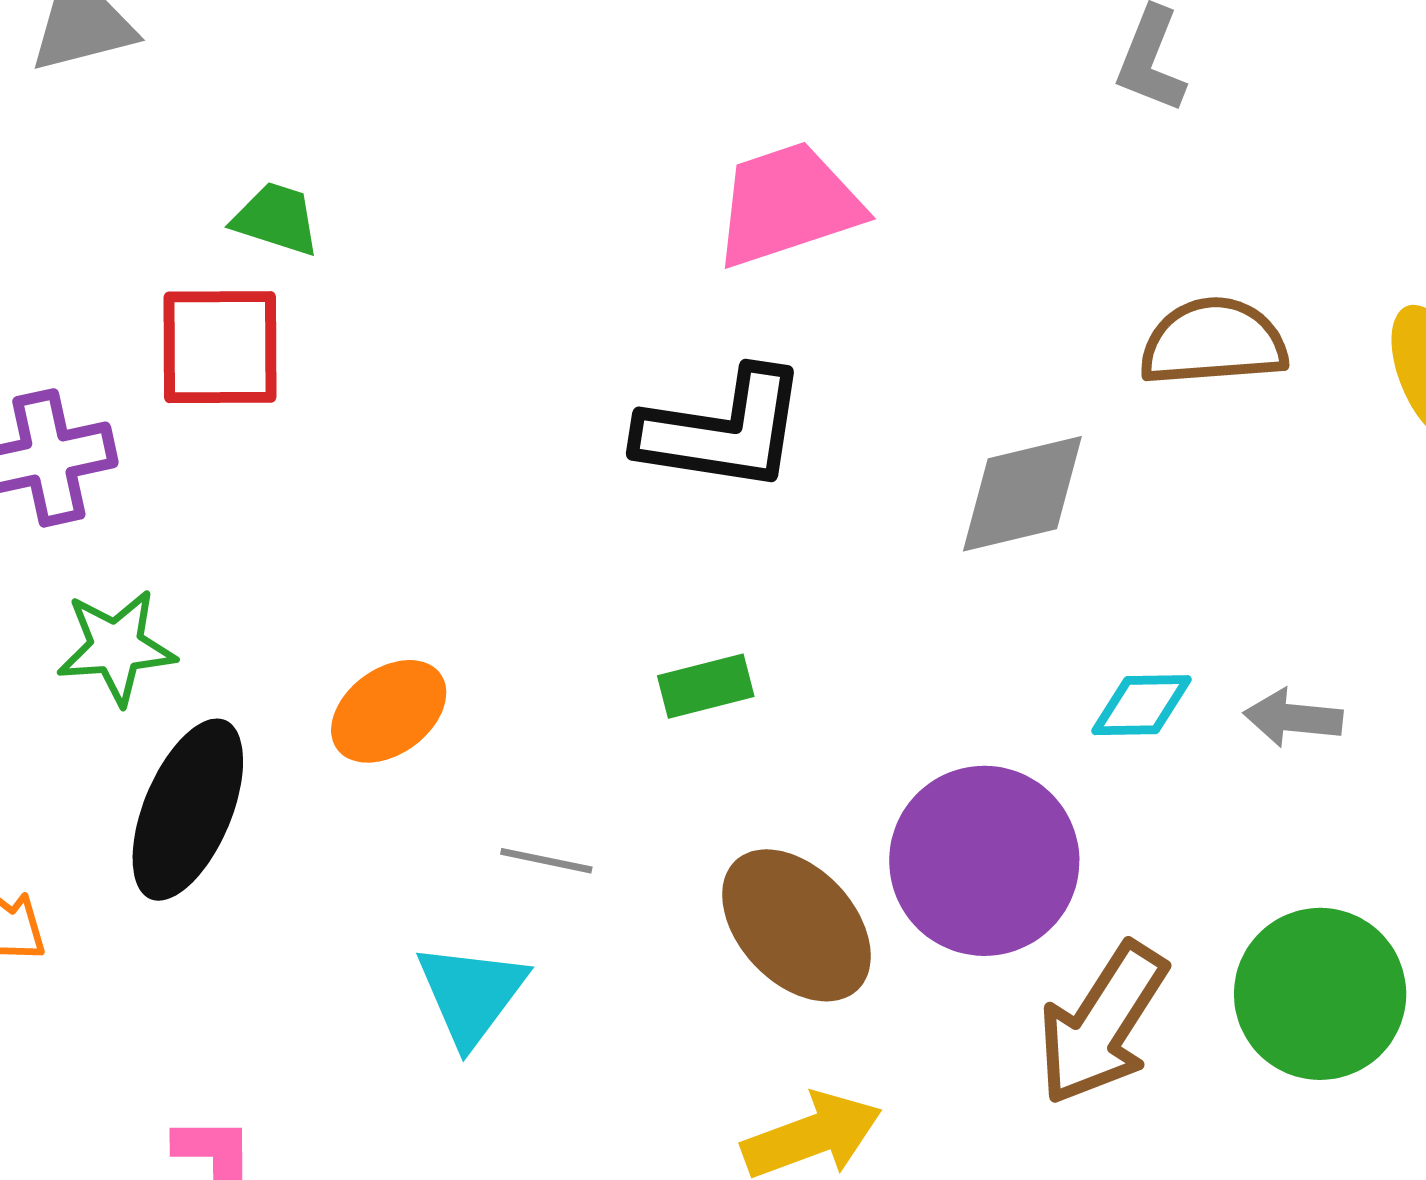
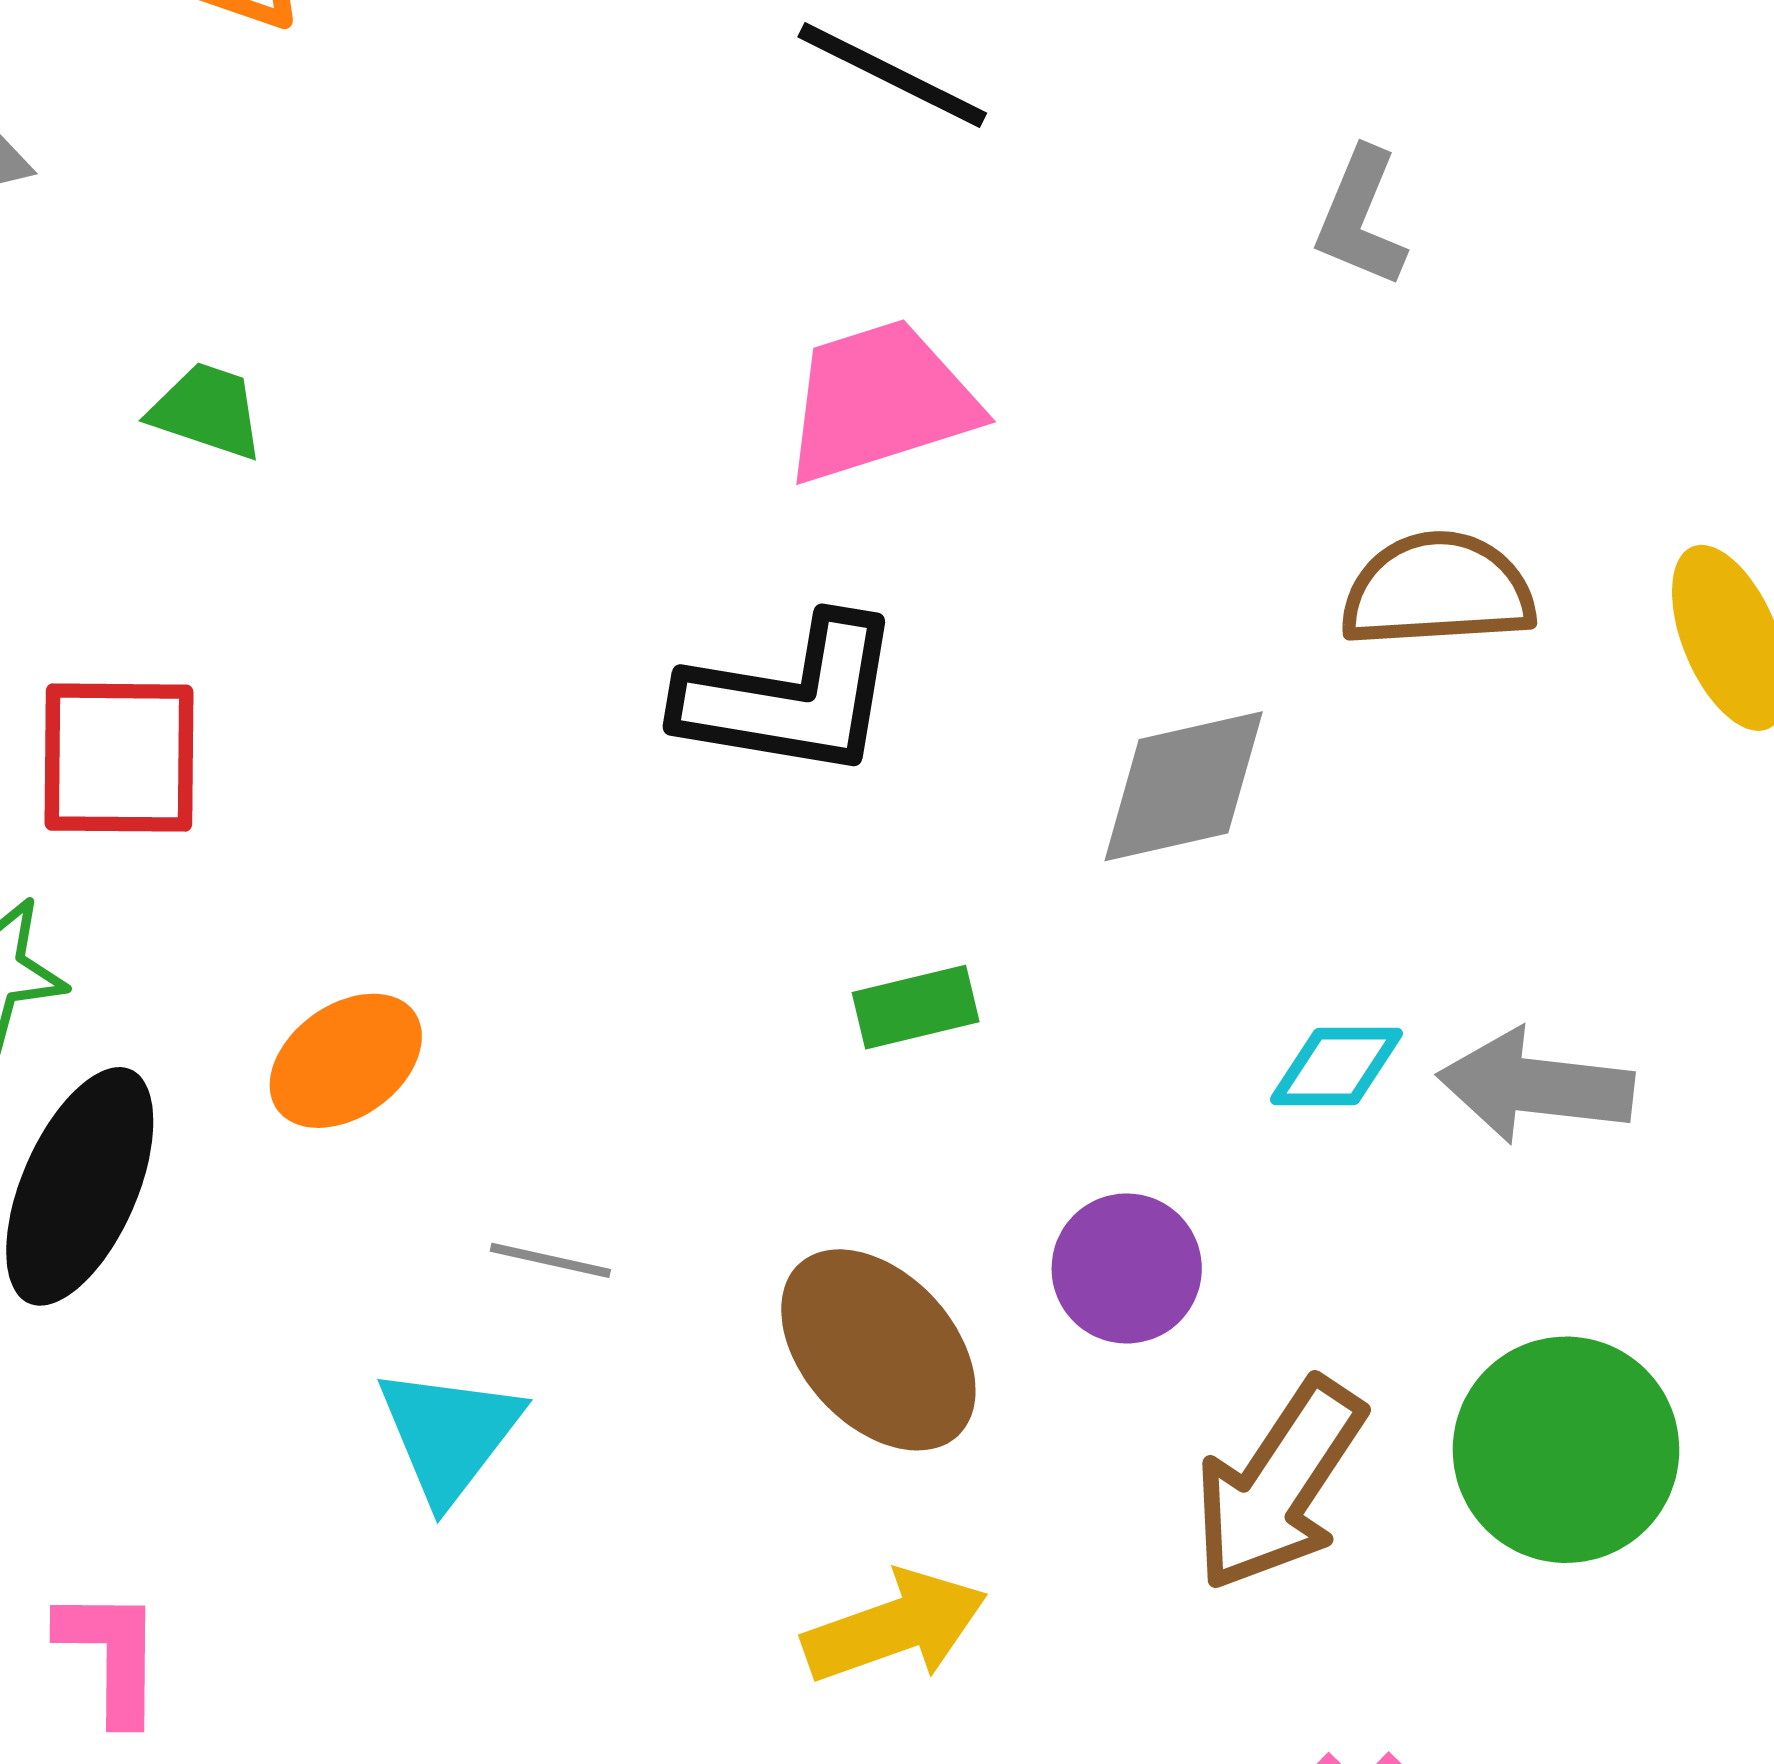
red square: (220, 347) -> (119, 758), moved
green rectangle: (706, 686) -> (916, 1007), moved
gray arrow: (1293, 718) -> (1536, 1086), size x1.5
purple circle: (984, 861) -> (1127, 1268), size x0.6

